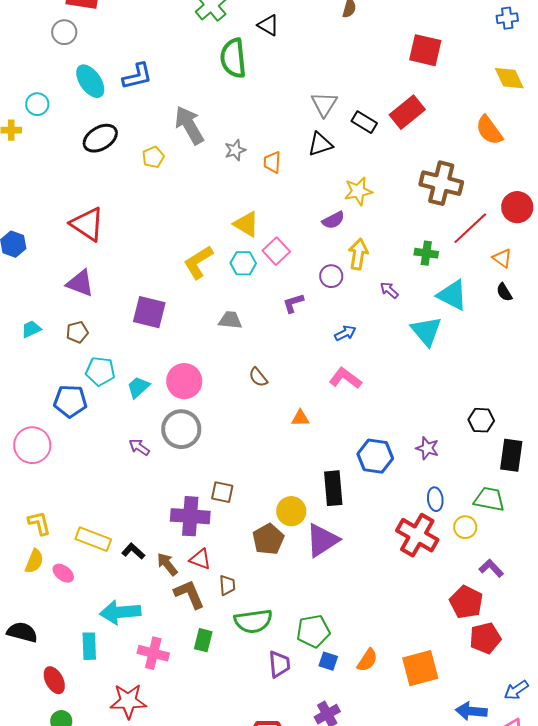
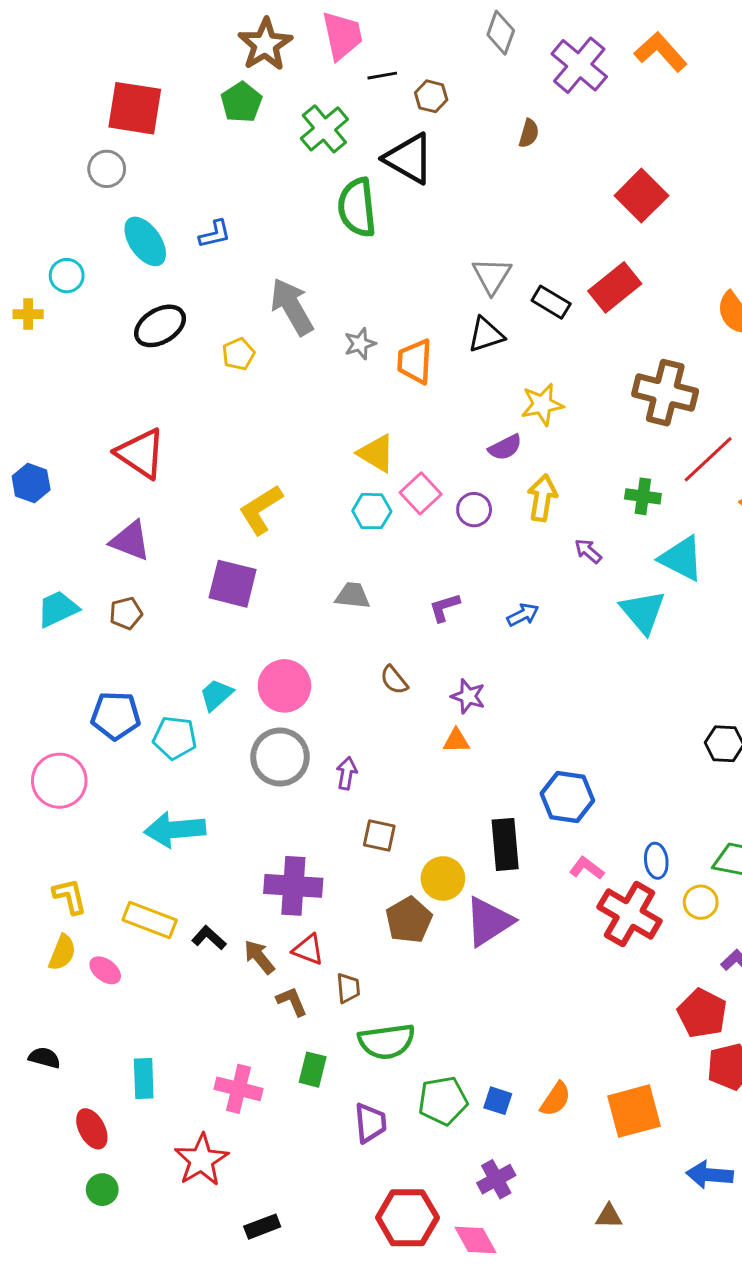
black triangle: (268, 25) -> (409, 159), size x1.6
red square: (425, 50) -> (641, 196), turned 32
blue L-shape: (137, 76) -> (215, 234), size x0.7
orange trapezoid: (272, 162) -> (415, 361), size x1.4
yellow L-shape: (198, 262) -> (261, 510), moved
purple circle: (331, 276) -> (474, 510), moved
purple L-shape: (293, 303) -> (444, 607), moved
cyan trapezoid: (31, 329) -> (58, 609), size x1.4
cyan pentagon: (100, 371) -> (175, 738), moved
pink L-shape: (345, 378) -> (587, 868), moved, size x0.7
purple arrow: (139, 447) -> (347, 773), moved, turned 65
purple star: (427, 448) -> (468, 696), moved
brown square: (222, 492) -> (379, 836), moved
brown L-shape: (189, 594) -> (292, 1001), size x0.7
cyan arrow: (120, 612) -> (175, 830), moved
green pentagon: (313, 631) -> (443, 1101), moved
black semicircle: (22, 632) -> (44, 1058), size x0.7
purple trapezoid: (279, 664) -> (370, 1123), moved
red star: (128, 701) -> (201, 1160), turned -30

